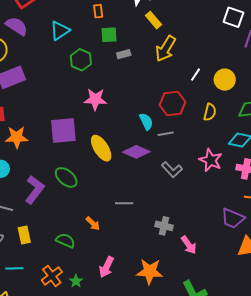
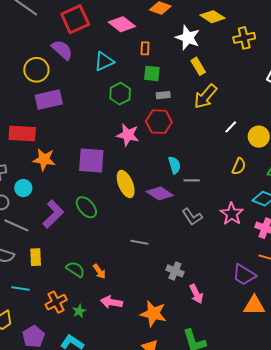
red hexagon: (173, 103) -> (159, 122), moved
orange arrow: (93, 223) -> (99, 271), moved
pink arrow: (106, 267) -> (112, 302), turned 65

